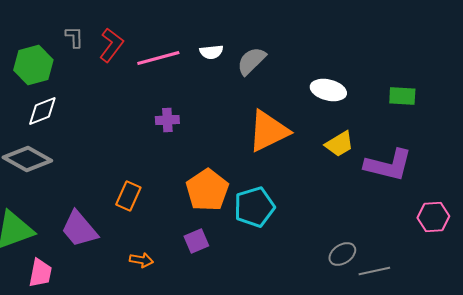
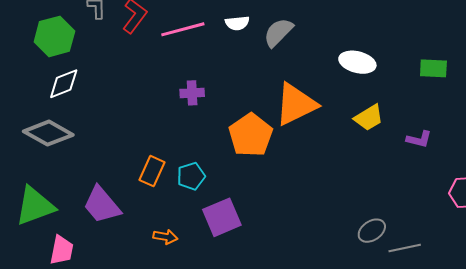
purple L-shape: (388, 165) -> (419, 139), size x0.5
orange pentagon: (207, 190) -> (251, 135), moved
cyan pentagon: (254, 207) -> (191, 176), moved, size x0.7
purple square: (196, 241) -> (222, 217), size x1.5

